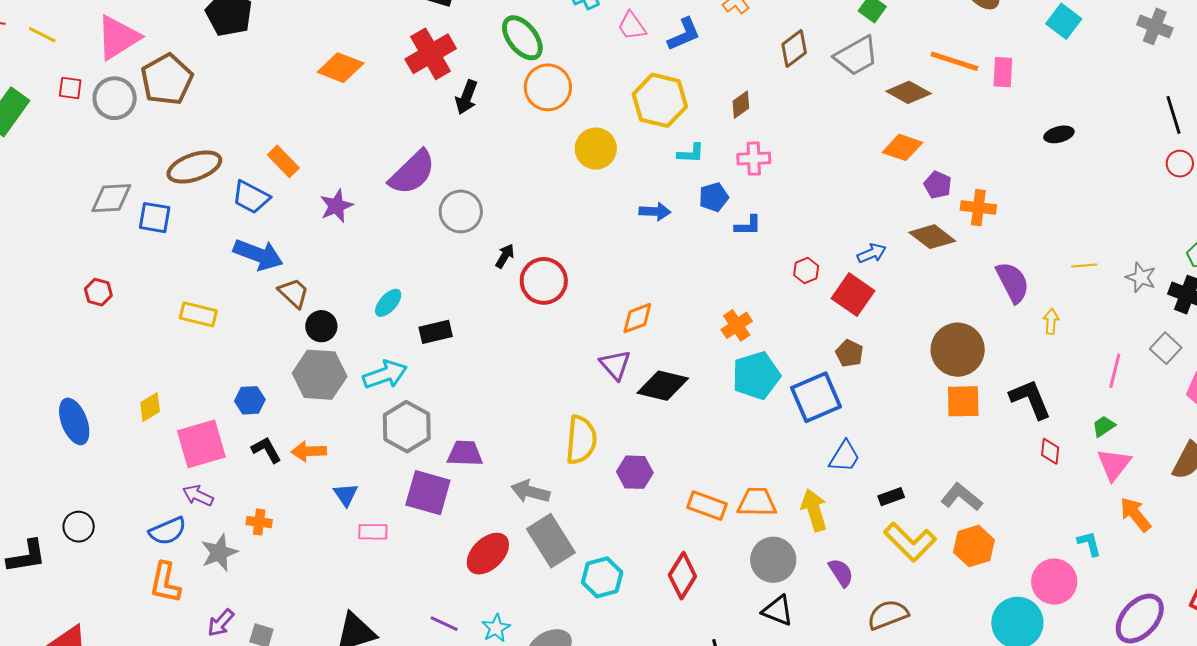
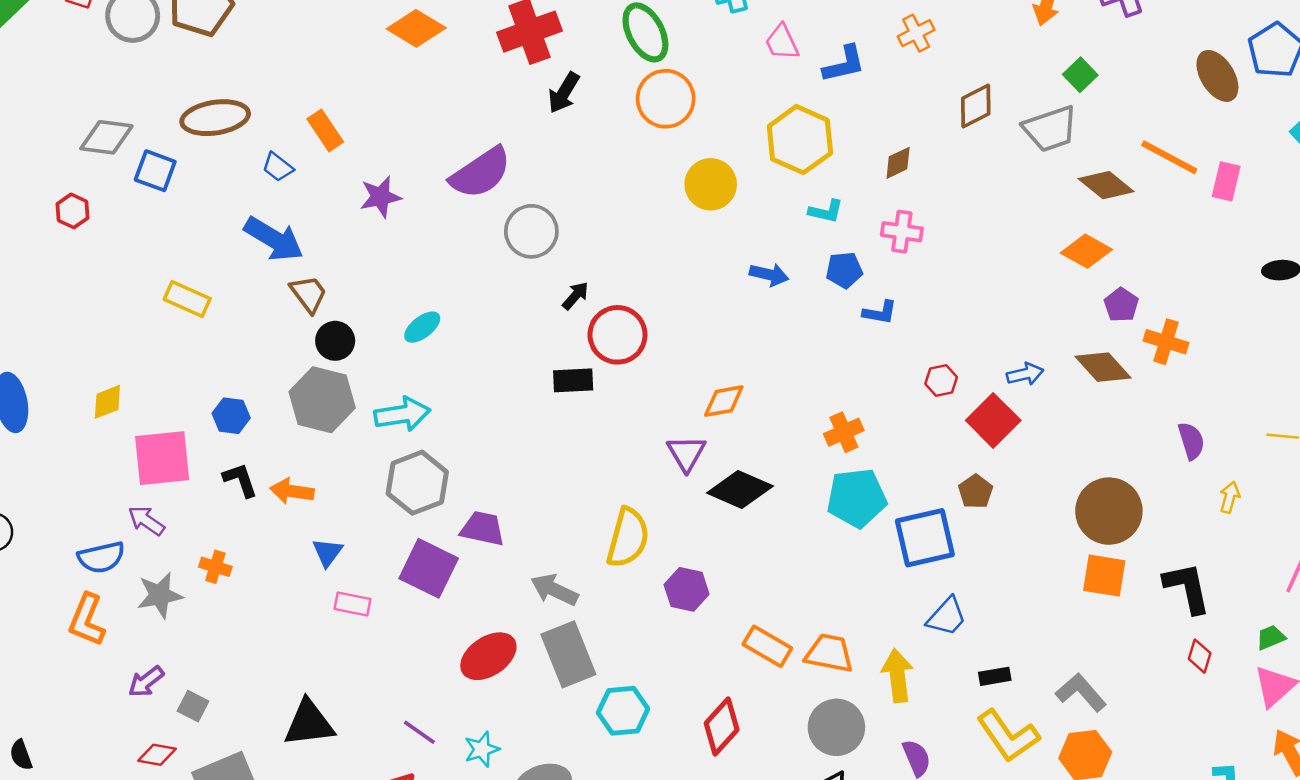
blue trapezoid: (251, 197) -> (278, 167), size x0.7
purple semicircle: (1013, 282) -> (1191, 441), size x0.7
red hexagon: (98, 292) -> (72, 211), moved
black rectangle: (436, 332) -> (573, 380), moved

